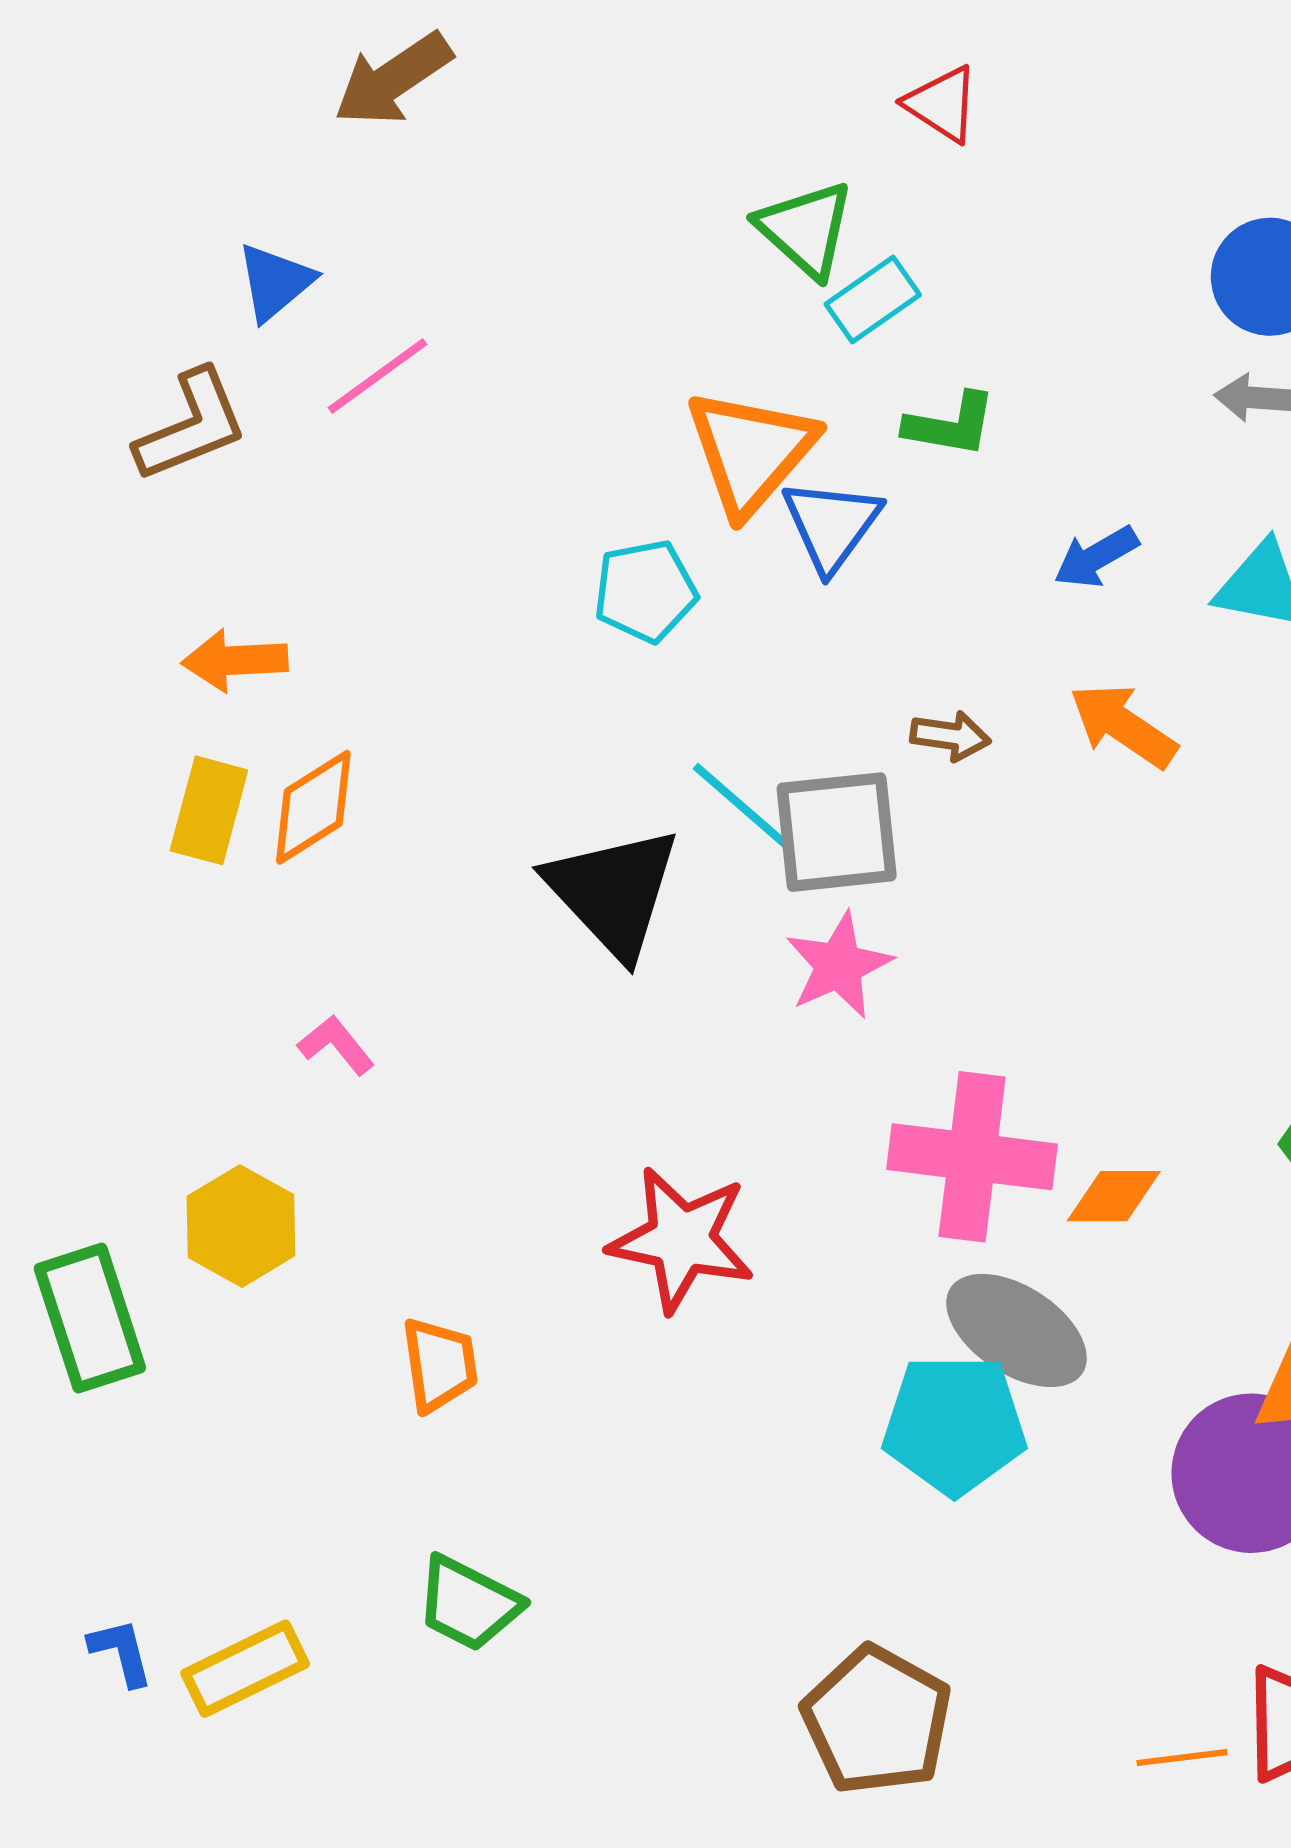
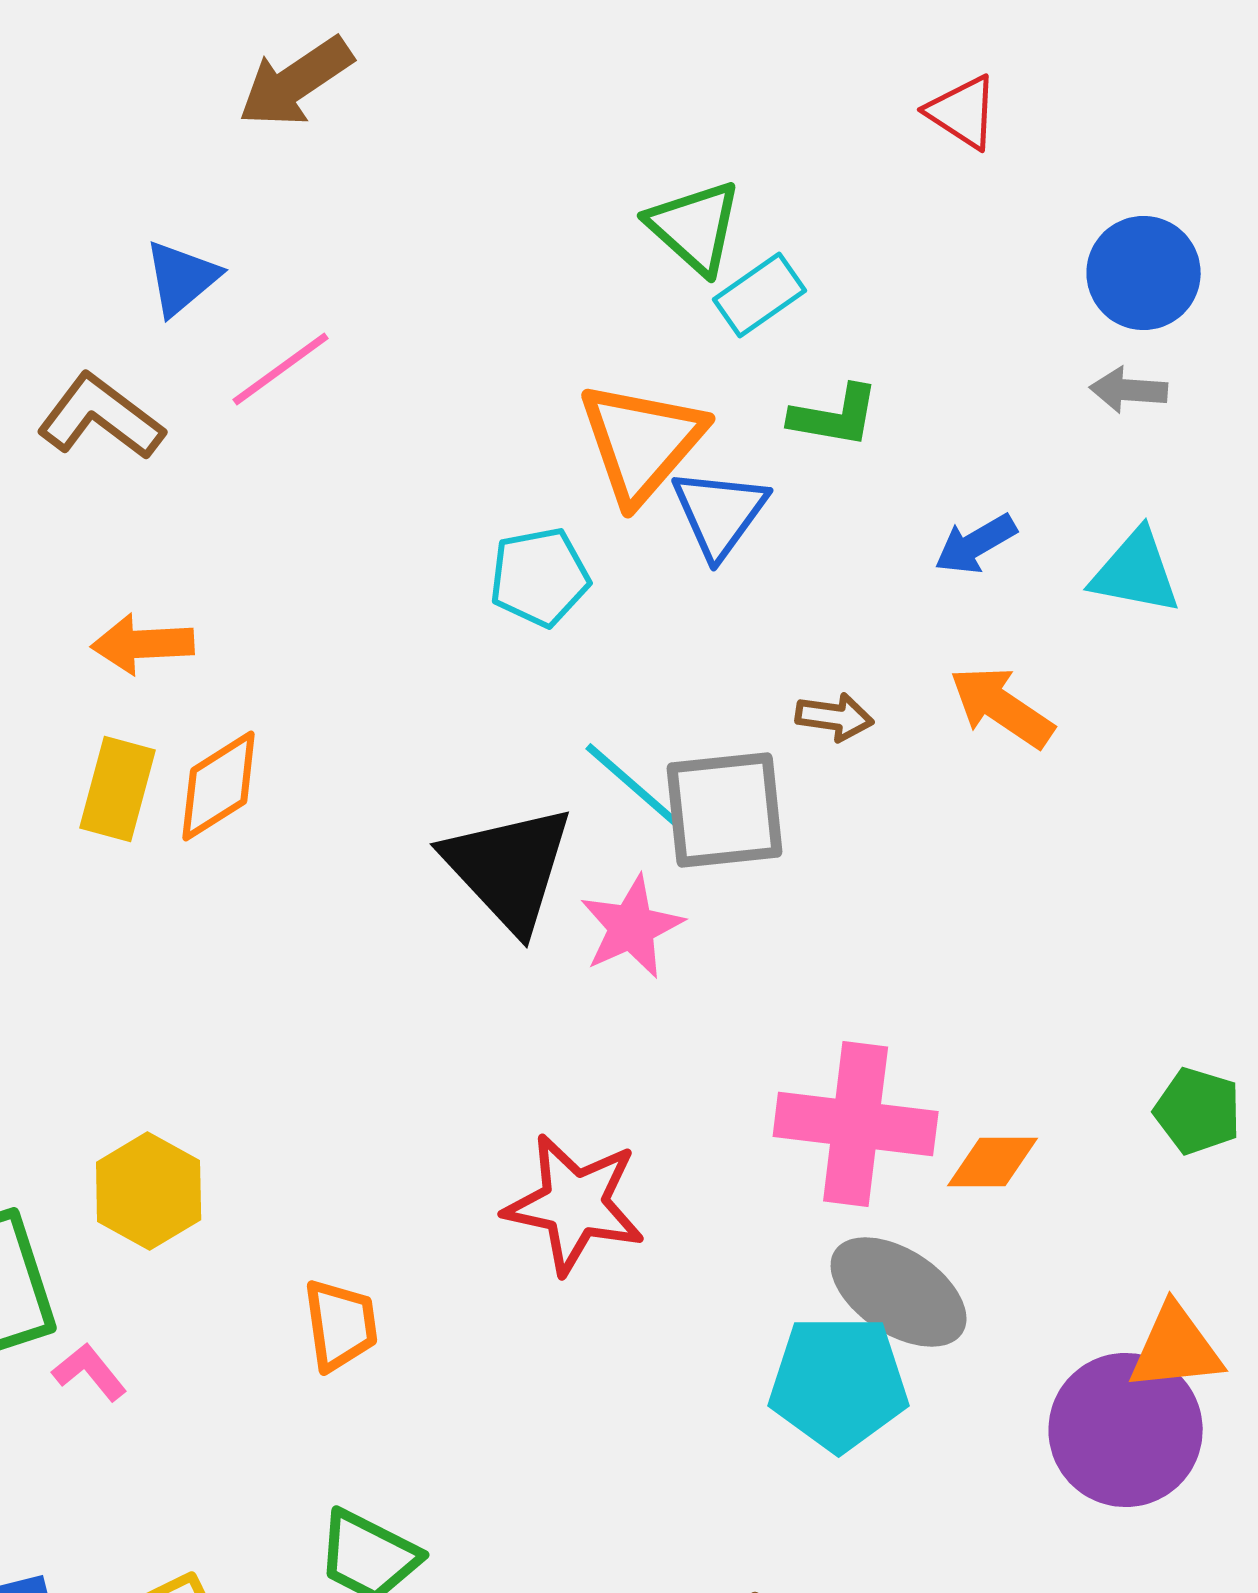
red triangle: (942, 104) -> (963, 112), moved
brown L-shape: (191, 426) -> (101, 417), turned -121
pink star: (839, 965) -> (632, 927), moved
pink L-shape: (336, 1045) -> (90, 1372), moved

